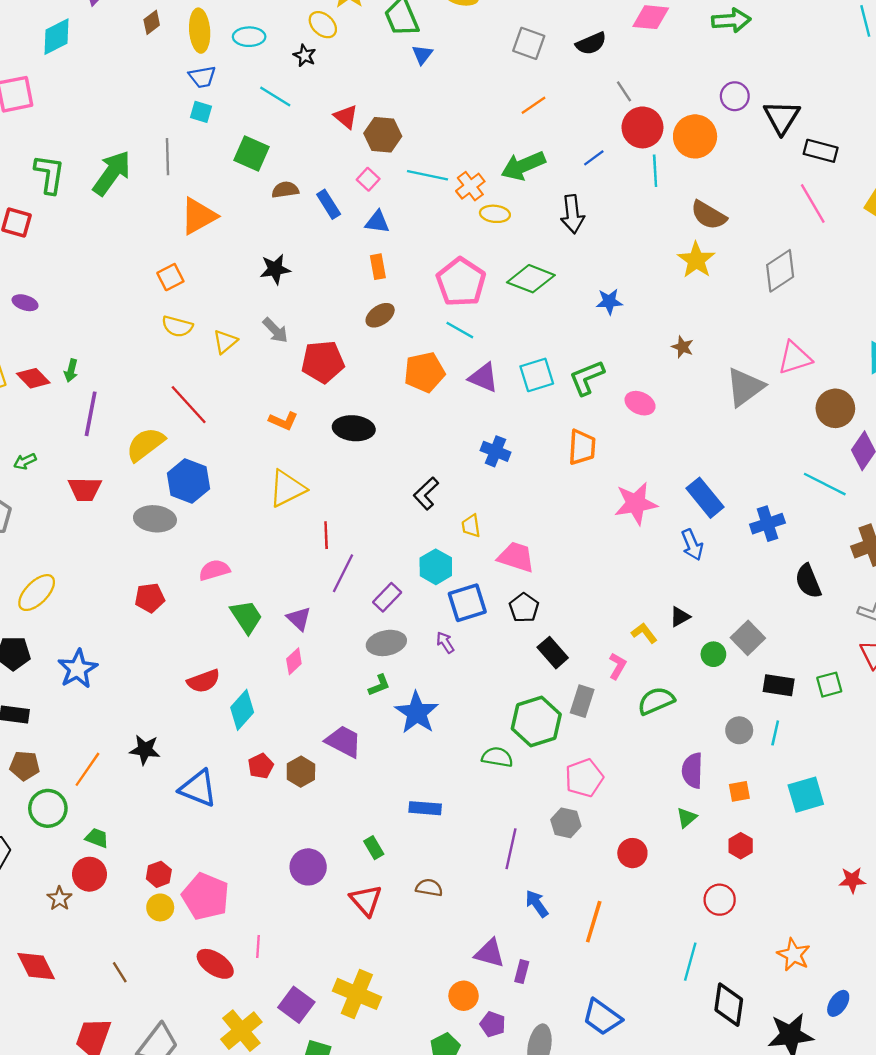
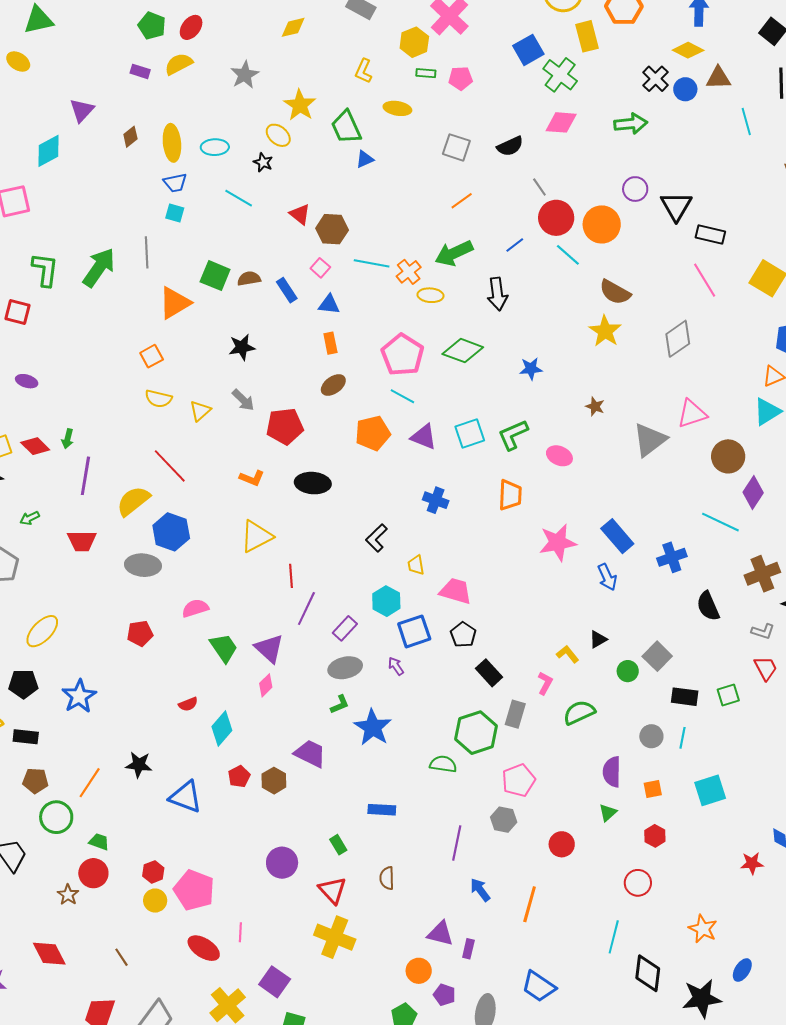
blue triangle: (422, 55) -> (365, 159), turned 30
green square: (251, 153) -> (215, 276), moved
cyan line: (655, 171) -> (568, 255), turned -44
purple triangle: (299, 619) -> (269, 648), size x1.4
red semicircle: (204, 681) -> (188, 704), size x0.7
brown semicircle: (429, 888) -> (387, 878), turned -100
yellow cross: (357, 994) -> (335, 937), moved

